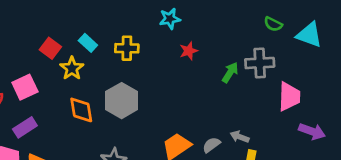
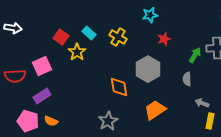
yellow cross: (127, 48) -> (118, 37), turned 30
gray hexagon: (122, 101) -> (148, 69), moved
orange diamond: (81, 110) -> (119, 87), moved
gray semicircle: (211, 145) -> (187, 79), moved, turned -56

